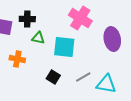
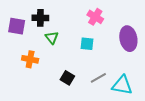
pink cross: (80, 18) -> (95, 17), size x0.7
green triangle: (38, 38) -> (52, 38), turned 40
cyan square: (64, 47) -> (87, 44), moved, size x0.6

